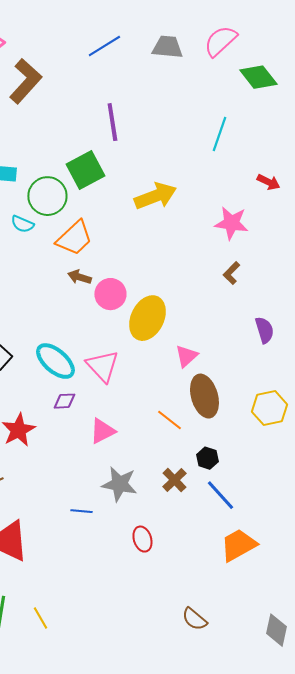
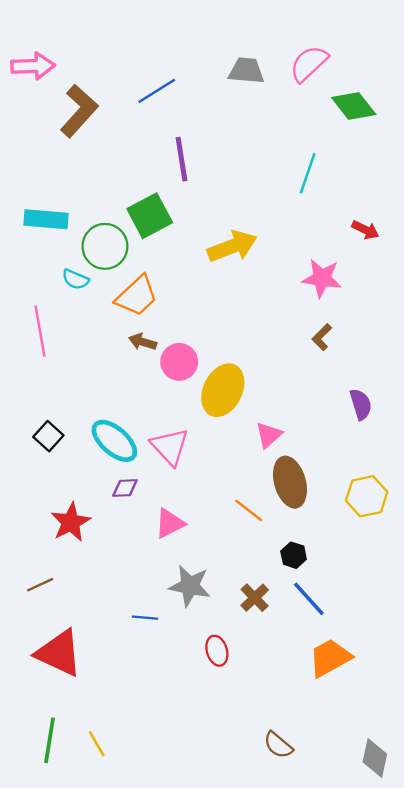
blue line: (104, 46) -> (157, 91), moved
brown cross: (174, 480) -> (255, 598), moved

